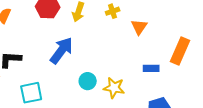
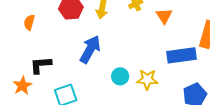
blue rectangle: (151, 68) -> (181, 55), size x1.8

